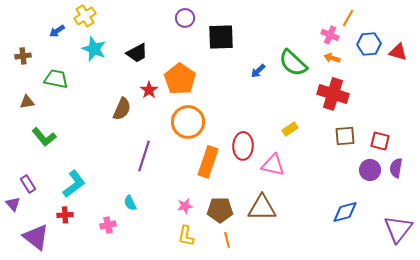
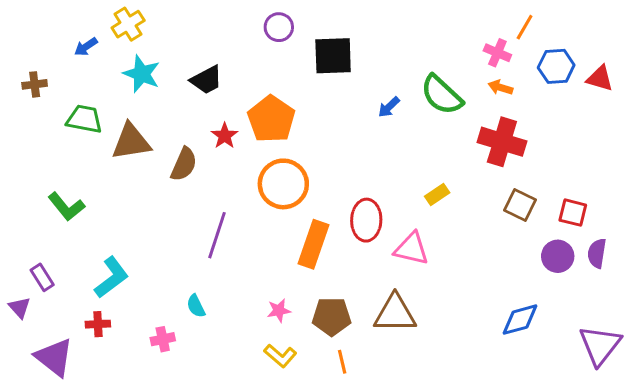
brown triangle: (27, 102) -> (131, 142), moved, size x1.8
brown square: (345, 136) -> (520, 205), turned 30
yellow L-shape: (186, 236) -> (280, 356), turned -60

